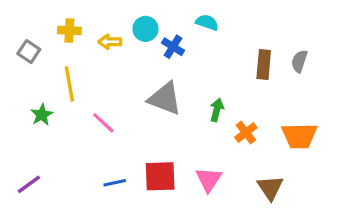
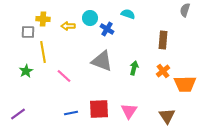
gray square: (29, 52) -> (28, 32), moved, turned -32
gray semicircle: (299, 61) -> (185, 10), moved
orange cross: (246, 133) -> (163, 71), moved

